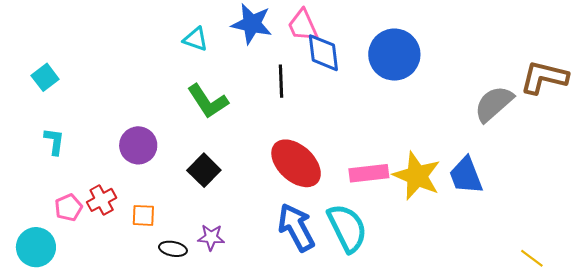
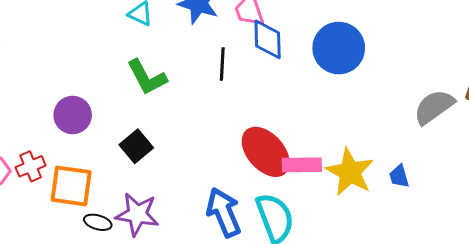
red ellipse: (296, 163) -> (266, 152), moved
blue trapezoid: (466, 175) -> (399, 176), size x0.6
orange square: (143, 215) -> (71, 186), size x1.8
purple star: (211, 237) -> (137, 214), size x1.6

